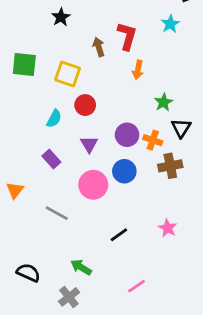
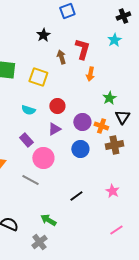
black star: (61, 17) -> (43, 35), moved
red circle: (85, 105) -> (57, 106), moved
cyan semicircle: (54, 119) -> (28, 110), turned 80
purple triangle: (89, 144) -> (54, 129), turned 32
pink circle: (93, 185) -> (43, 158), moved
pink line: (137, 286) -> (116, 230), moved

